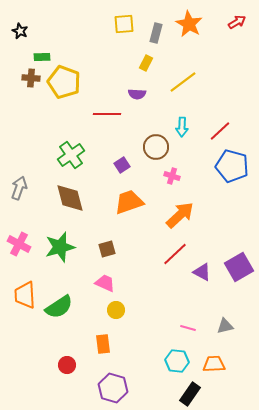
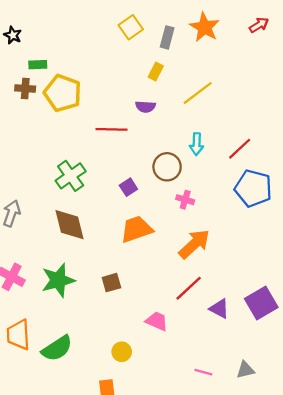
yellow square: (124, 24) -> (131, 27), turned -30
pink trapezoid: (105, 283) -> (157, 321), moved

